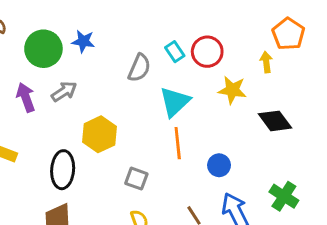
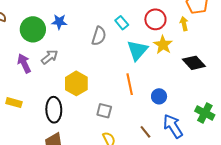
red circle: (207, 52) -> (155, 19), moved
yellow star: (232, 90) -> (163, 45), turned 30
cyan triangle: (175, 102) -> (137, 50), moved

